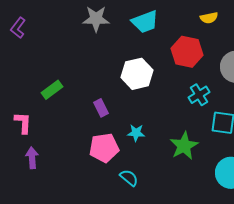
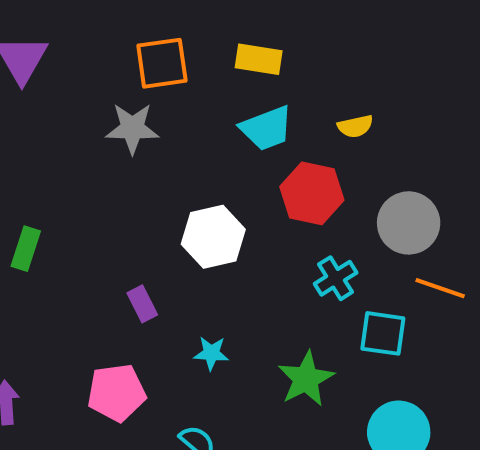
cyan trapezoid: (145, 22) -> (266, 128), moved
green rectangle: (52, 90) -> (26, 249), moved, turned -35
pink pentagon: (104, 148) -> (117, 393), moved

